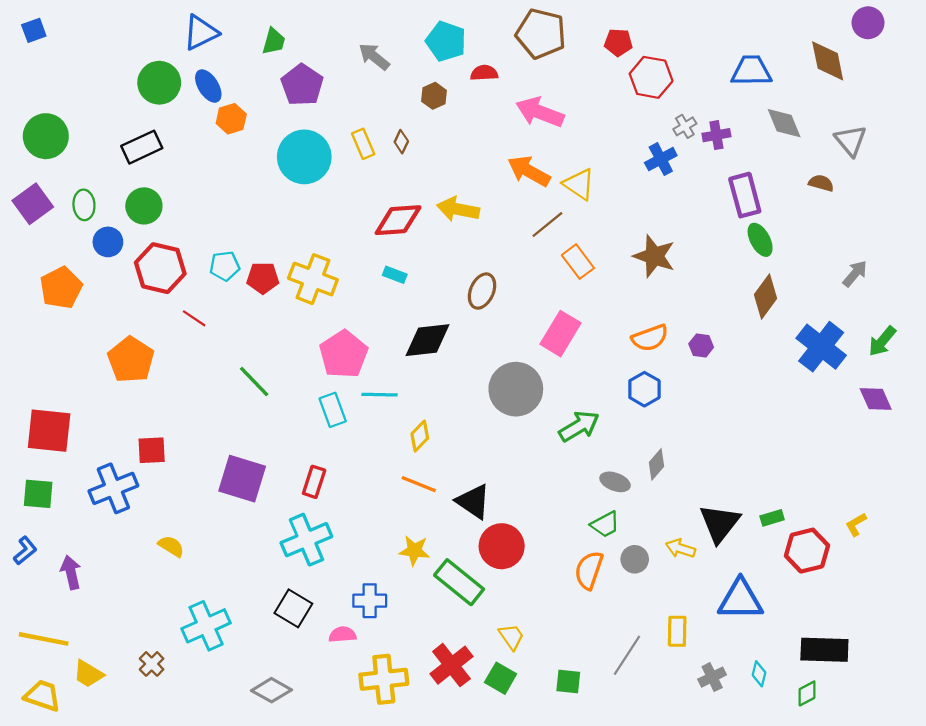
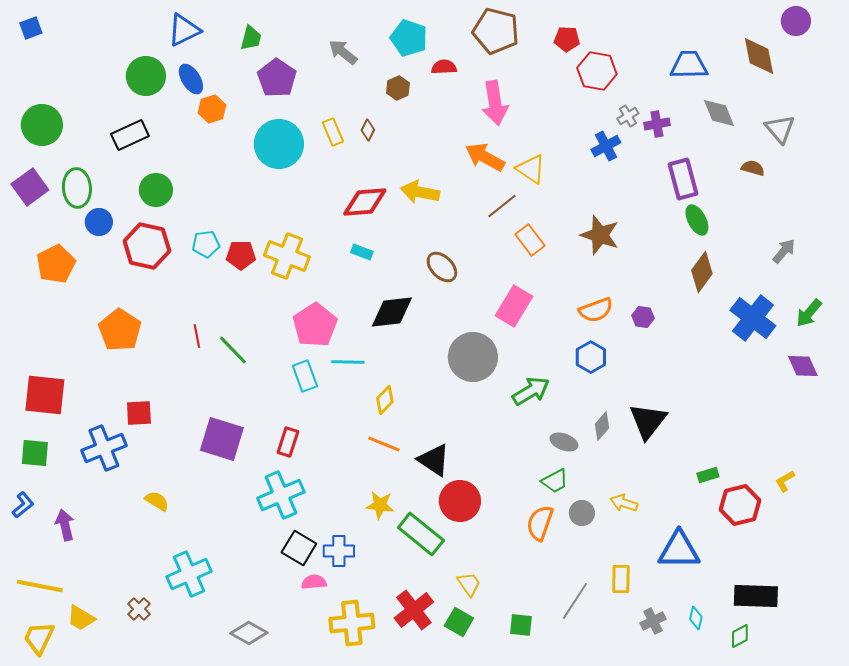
pink arrow: (540, 112) -> (495, 103), turned -120
green ellipse: (84, 205) -> (77, 188), size x1.4
green circle: (144, 206) -> (156, 190), moved
brown ellipse: (482, 291) -> (442, 267), turned -68
red line: (194, 318) -> (197, 336), moved, turned 45
black triangle: (720, 523) -> (648, 421), moved
black square: (293, 608) -> (299, 548), moved
yellow trapezoid: (43, 696) -> (39, 638), turned -84

